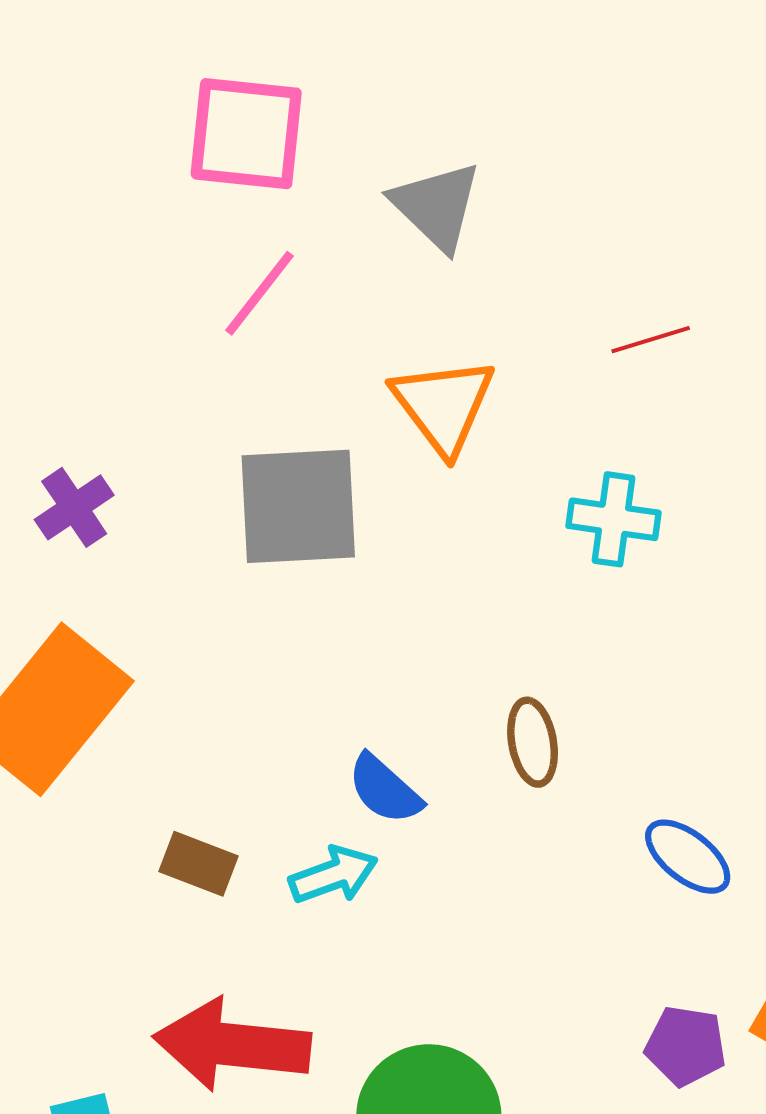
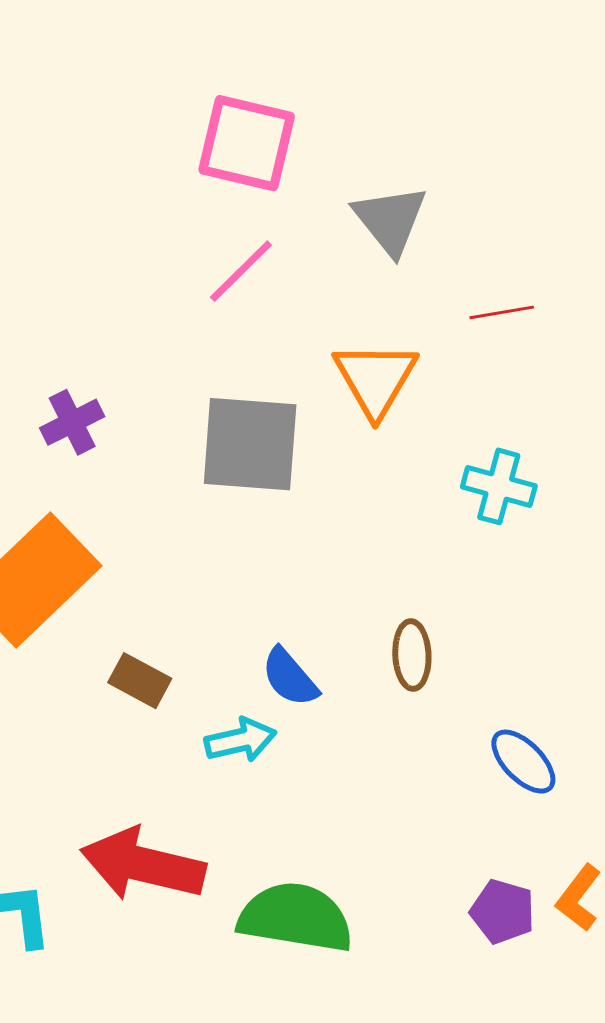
red line: (651, 340) -> (502, 312), moved
brown rectangle: (199, 864) -> (140, 681), moved

